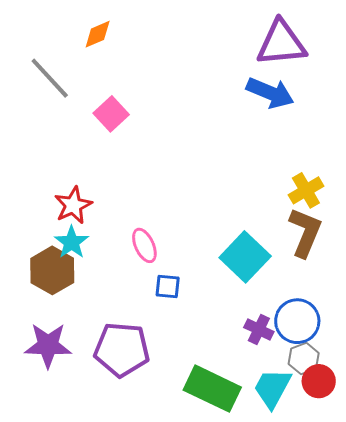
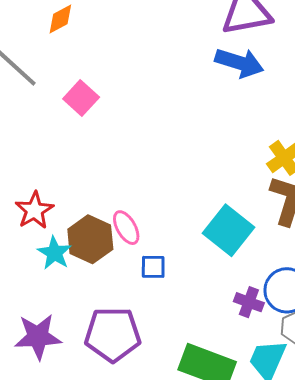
red star: (73, 205) -> (34, 210), moved
cyan star: (72, 242) -> (54, 253), moved
brown hexagon: (52, 270) -> (90, 239), moved

